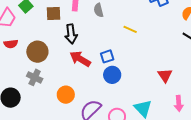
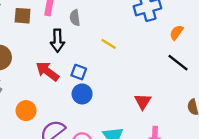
black arrow: (71, 34) -> (57, 41), moved
blue square: (107, 56) -> (79, 72), turned 32

